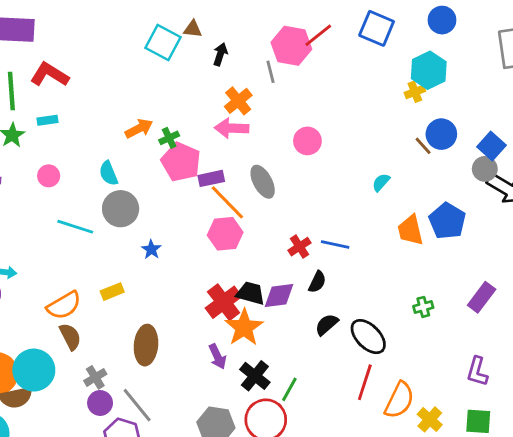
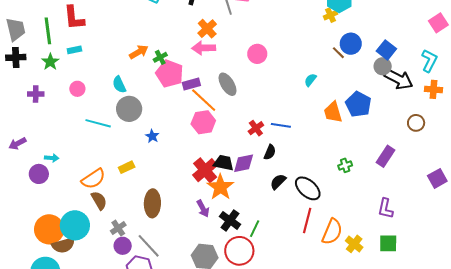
red L-shape: (50, 75) -> (74, 18), turned -124

